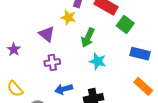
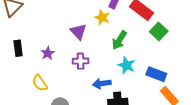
purple star: (14, 49) -> (48, 53), moved
blue rectangle: (140, 54) -> (156, 74), moved
blue arrow: (64, 89) -> (102, 84), moved

